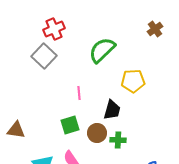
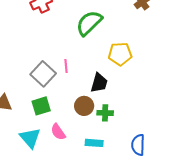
gray square: (44, 56) -> (43, 74), moved
green square: (70, 125) -> (41, 106), moved

